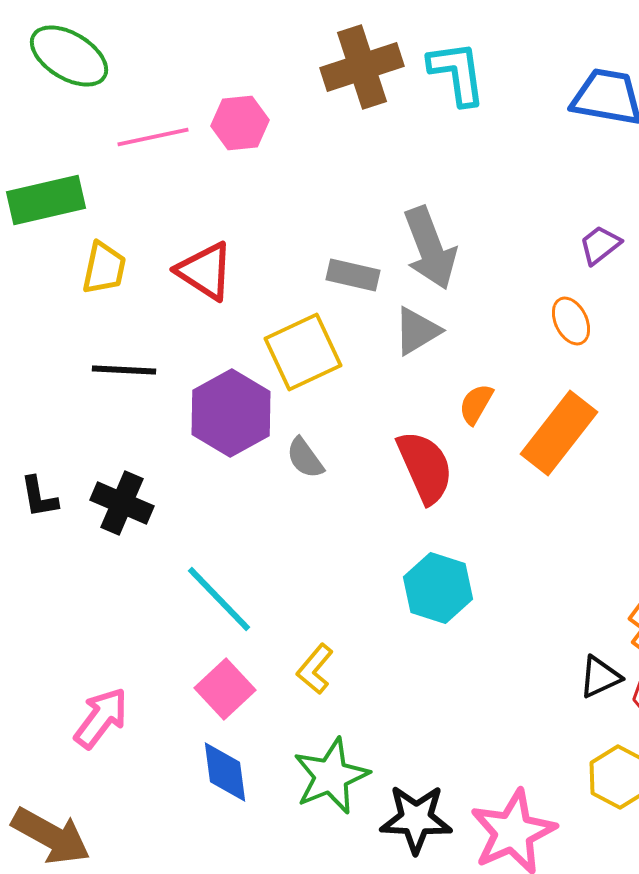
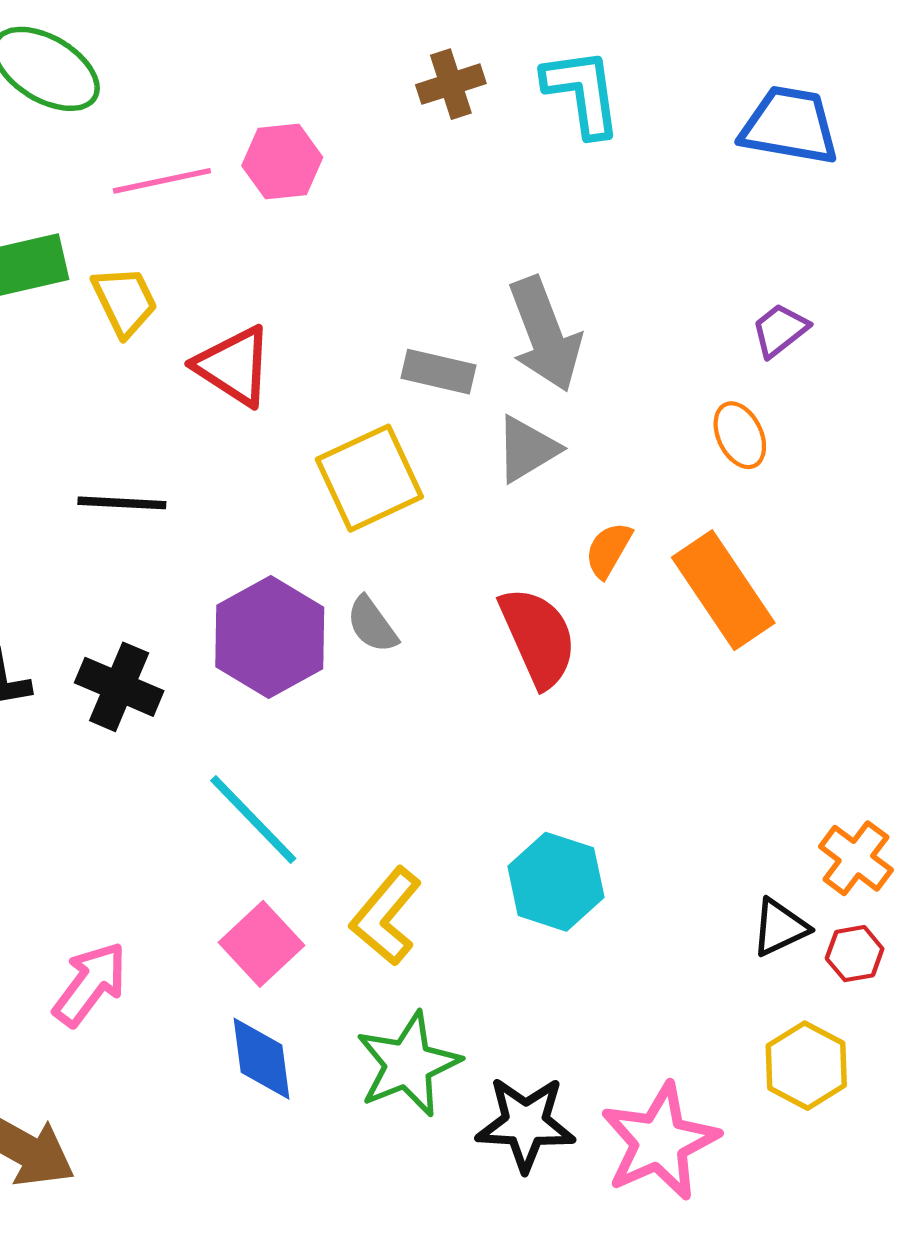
brown cross: (362, 67) -> (451, 84), size x0.6
yellow trapezoid: (104, 268) -> (125, 301), moved, turned -38
purple hexagon: (231, 413) -> (270, 637), moved
orange rectangle: (559, 433) -> (723, 590), turned -72
cyan hexagon: (438, 588) -> (556, 882), moved
yellow L-shape: (315, 669) -> (386, 916), size x1.4

